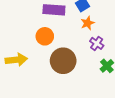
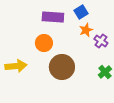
purple cross: (97, 43) -> (101, 41), moved

